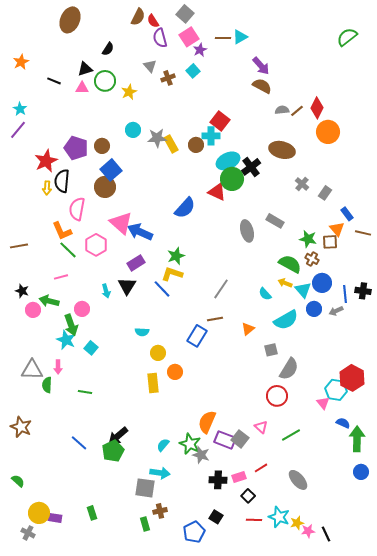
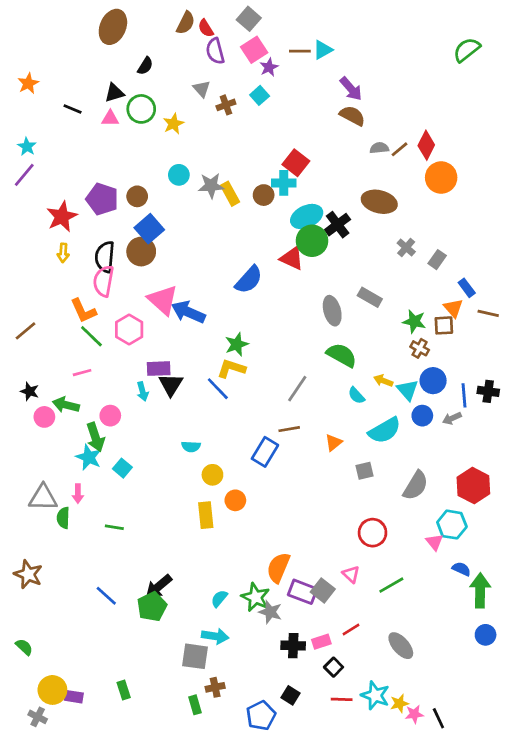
brown ellipse: (70, 20) -> (113, 27), moved
black semicircle: (62, 181) -> (105, 257), moved
brown line: (19, 246) -> (26, 331), turned -30
purple rectangle: (136, 263) -> (159, 369), moved, turned 30
green semicircle: (290, 264) -> (342, 355), moved
gray semicircle: (289, 369) -> (416, 486), moved
red hexagon: (352, 378) -> (473, 486), moved

